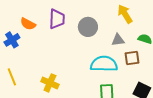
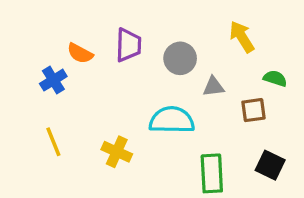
gray triangle: (118, 40) -> (213, 87), moved
cyan semicircle: (104, 64) -> (172, 120), moved

